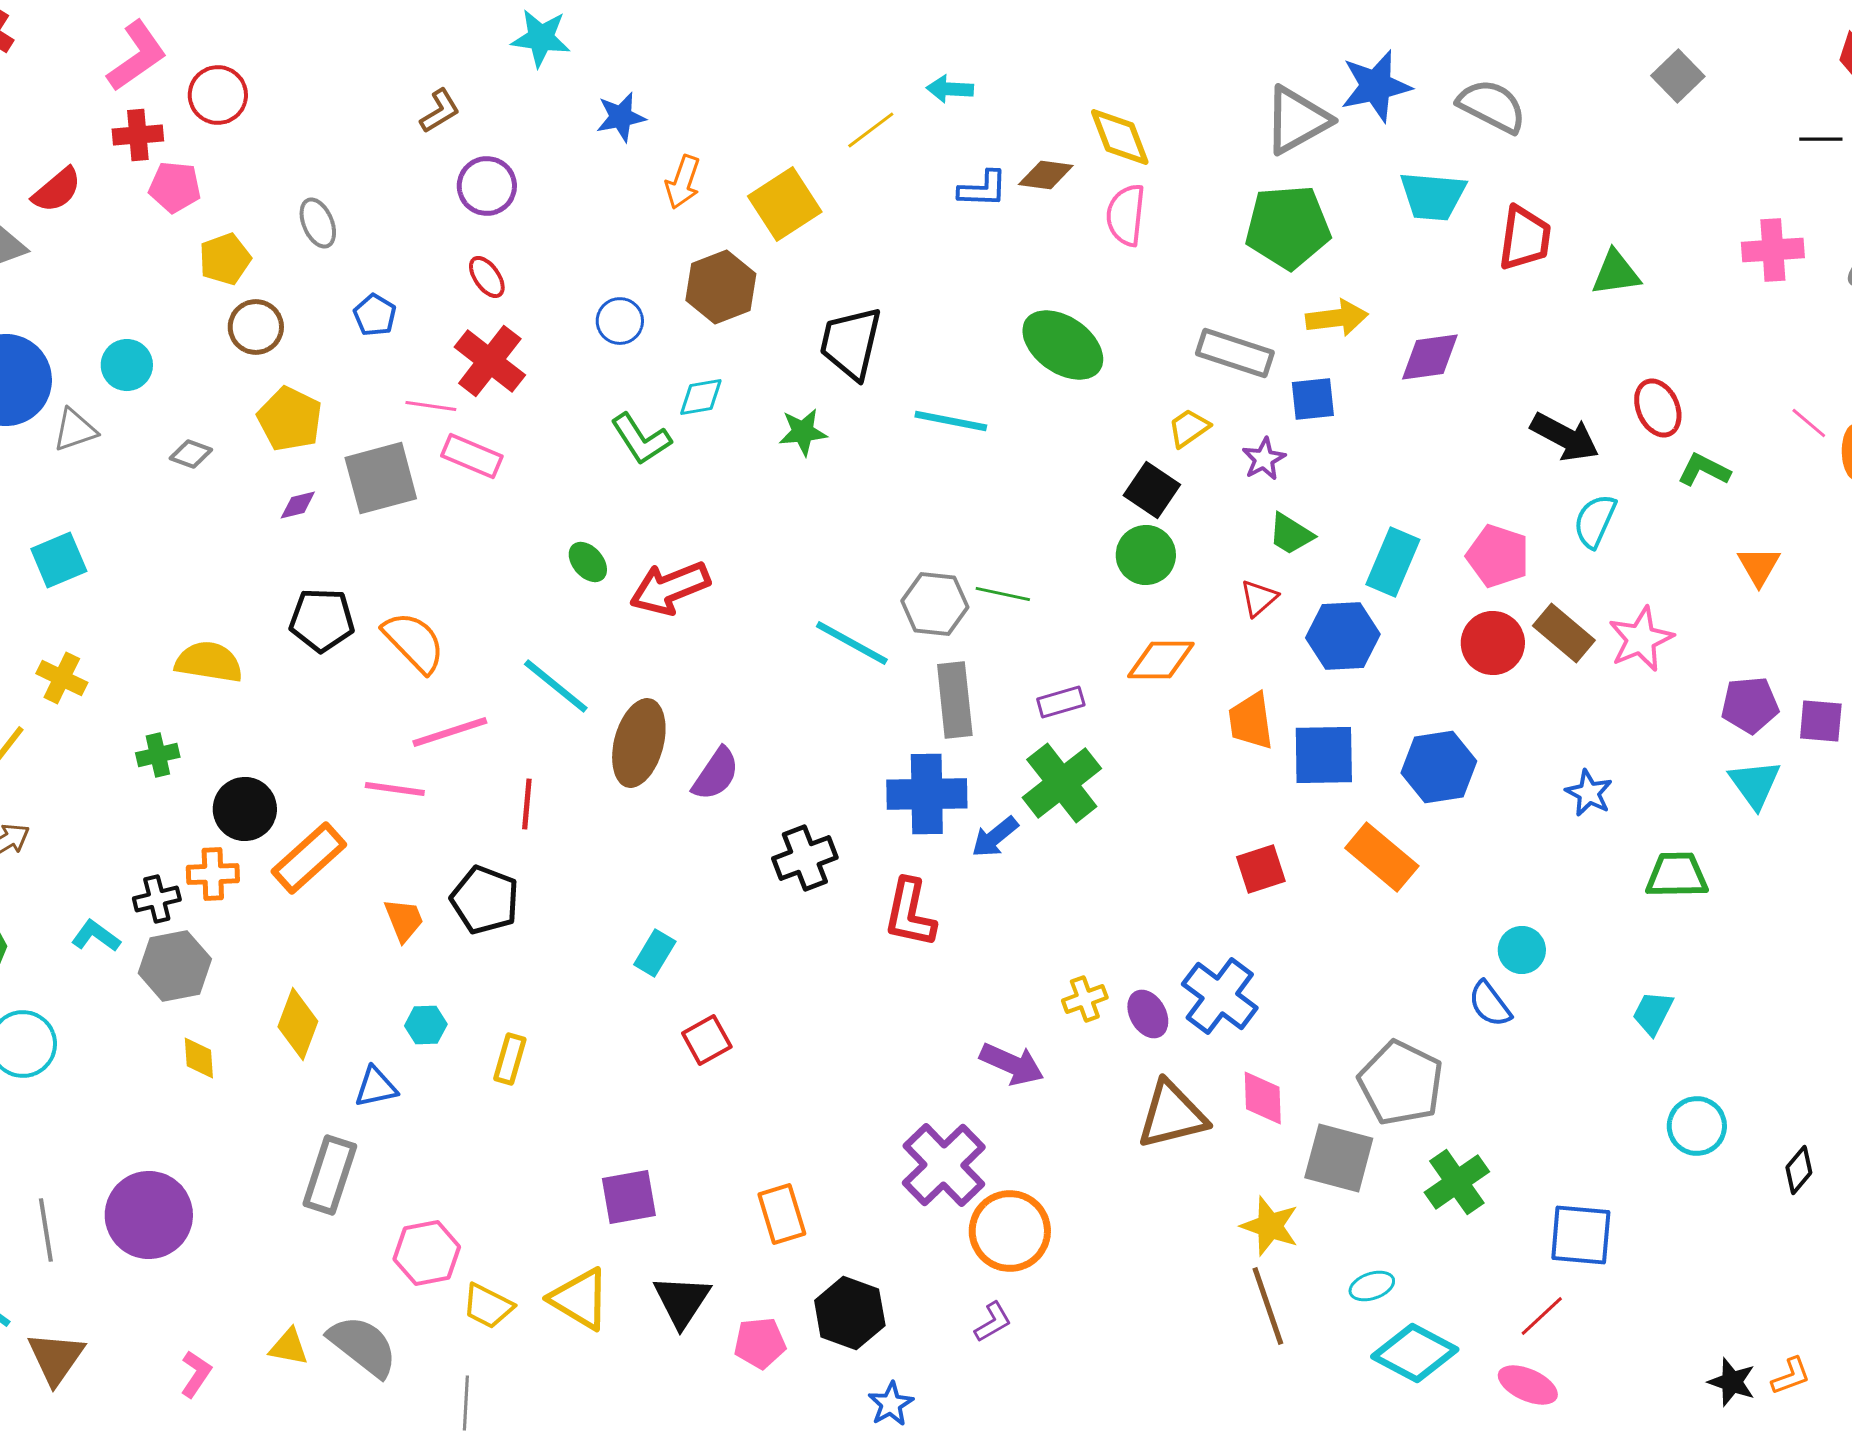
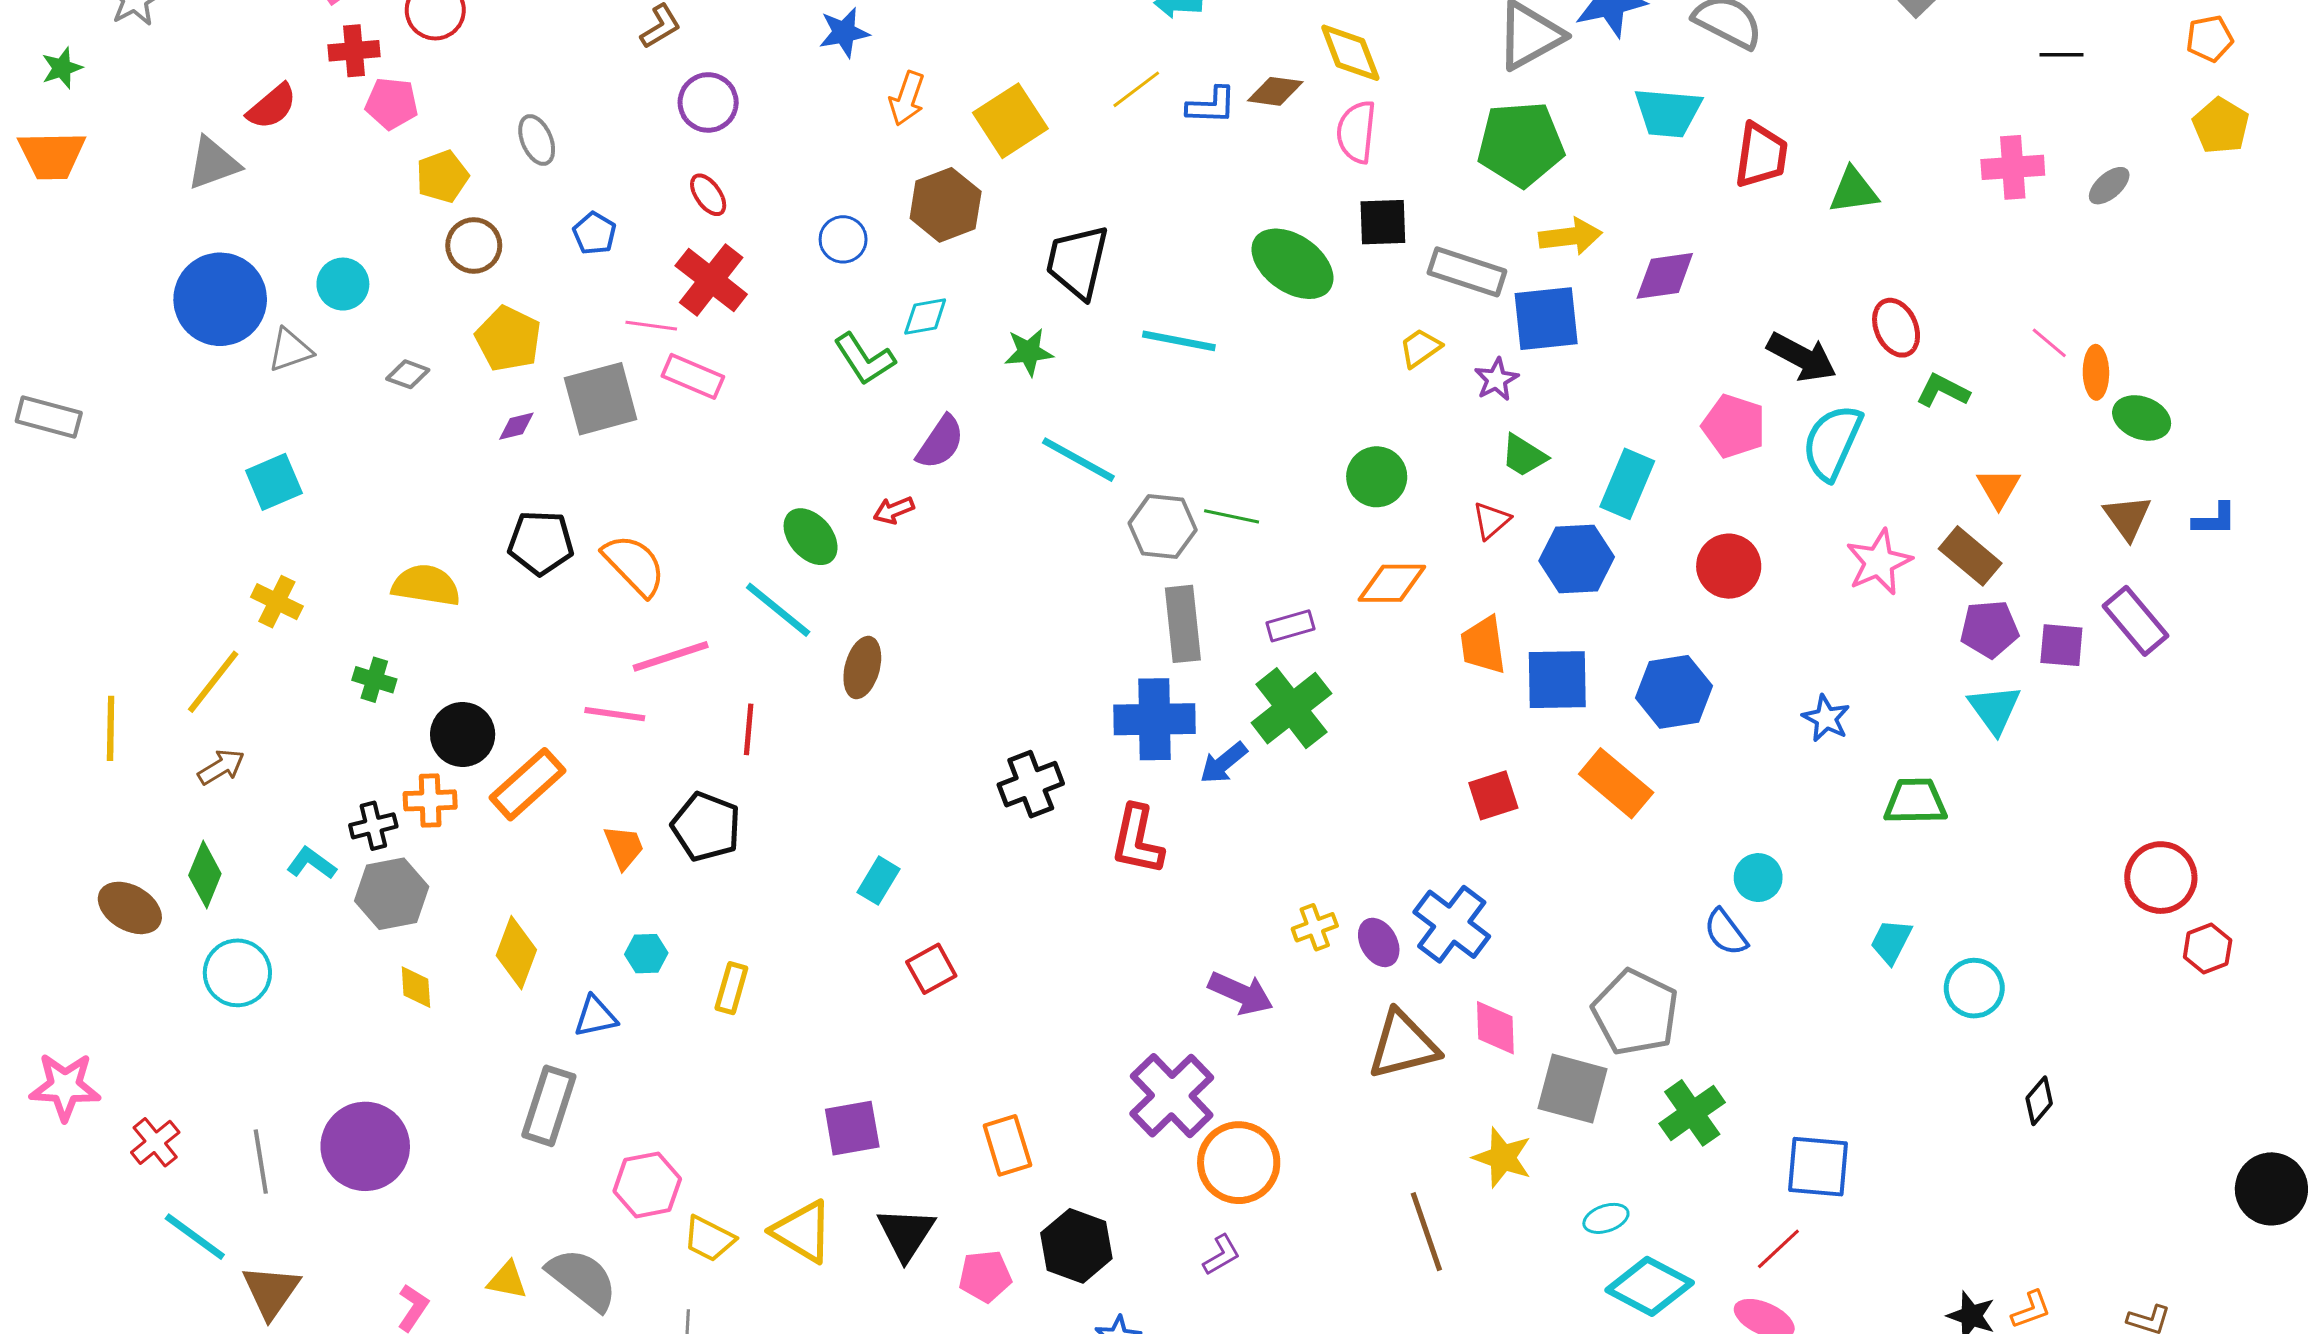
yellow line: (871, 130) -> (1136, 89), moved
blue square: (1313, 399) -> (1546, 319), size x1.5
black square: (1152, 490) -> (1383, 222), moved, turned -36
cyan semicircle: (1595, 521) -> (1832, 442), size x1.4
pink pentagon: (1498, 556) -> (1734, 426), moved
green ellipse: (588, 562) -> (811, 537), moved, size x1.4
red arrow: (670, 588) -> (894, 510), size x0.5
brown rectangle: (1564, 633) -> (1970, 556), moved
cyan line: (852, 643) -> (1078, 460), moved
brown ellipse: (639, 743) -> (862, 668), size x0.7
green cross: (158, 755) -> (374, 680), turned 30
purple semicircle: (716, 774) -> (940, 442), moved
cyan circle: (1697, 1126) -> (1974, 988), moved
brown line: (1268, 1306) -> (1426, 1232), moved

